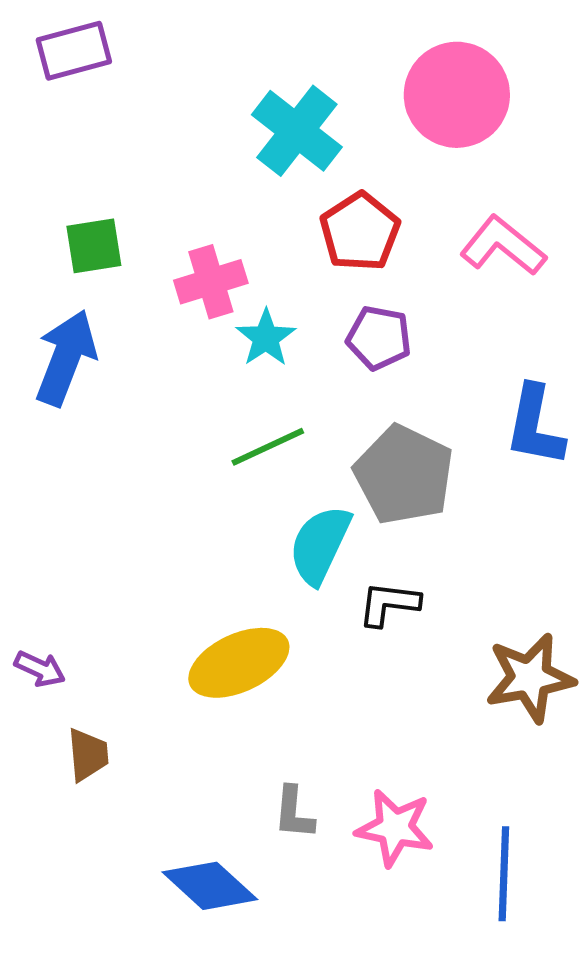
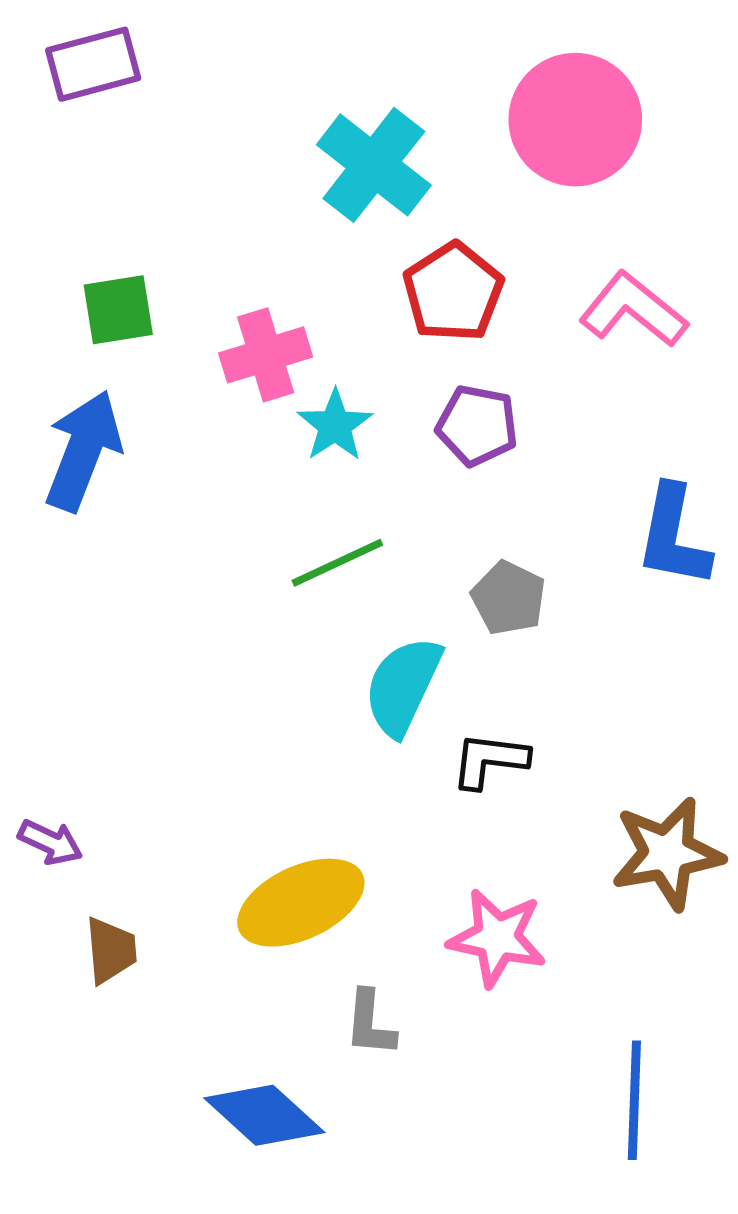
gray pentagon: (404, 475) -> (509, 598), size x0.6
yellow ellipse: (239, 663) -> (301, 903), moved
pink star: (395, 828) -> (497, 938), moved

